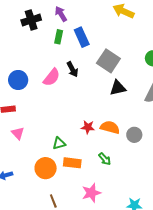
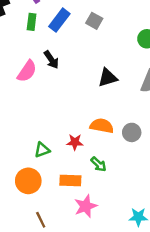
blue rectangle: (82, 37) -> (59, 20), turned 66
gray square: (108, 61) -> (94, 21), moved, size x0.6
red star: (88, 127) -> (75, 142), moved
orange rectangle: (72, 163) -> (70, 181), moved

